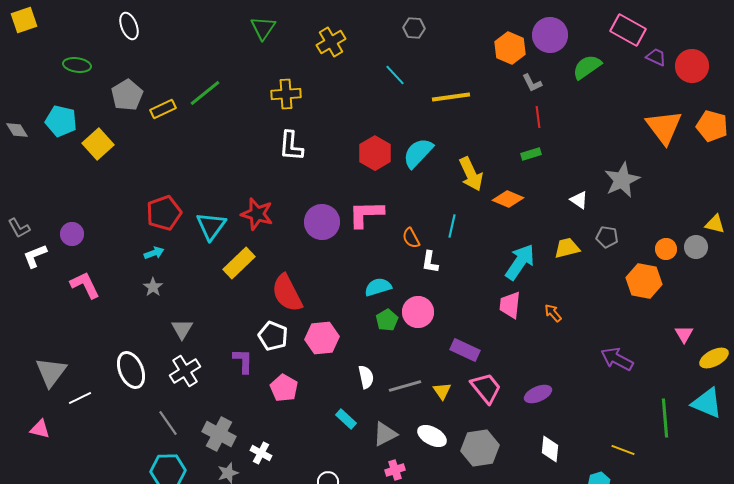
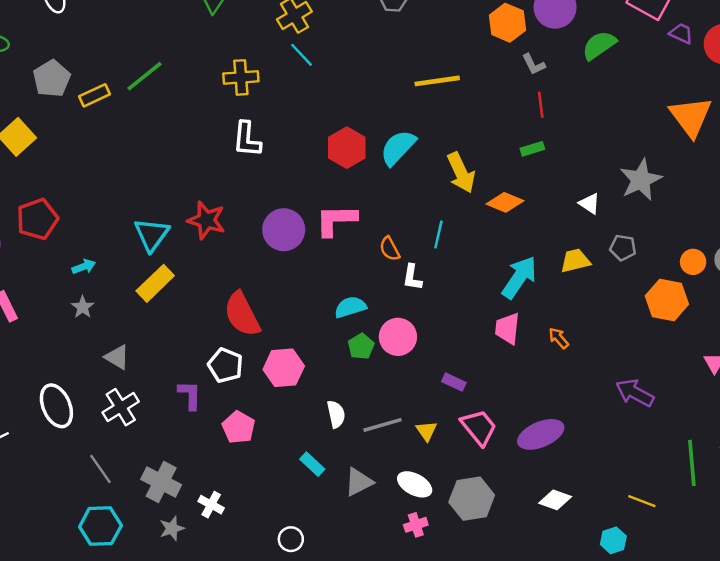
cyan line: (395, 75) -> (302, 55), moved
red pentagon: (164, 213) -> (37, 219), moved
yellow rectangle: (239, 263) -> (155, 283), moved
gray triangle: (182, 329) -> (117, 357), turned -30
purple rectangle: (465, 350) -> (454, 382), size x0.7
purple ellipse: (538, 394) -> (541, 434), size x1.4
white diamond: (550, 449) -> (555, 500), turned -76
pink cross: (395, 470) -> (416, 525), moved

